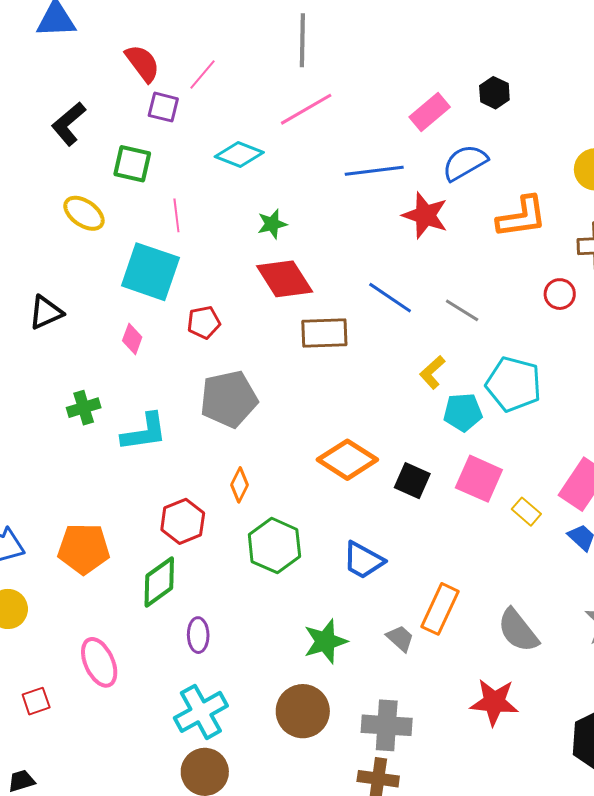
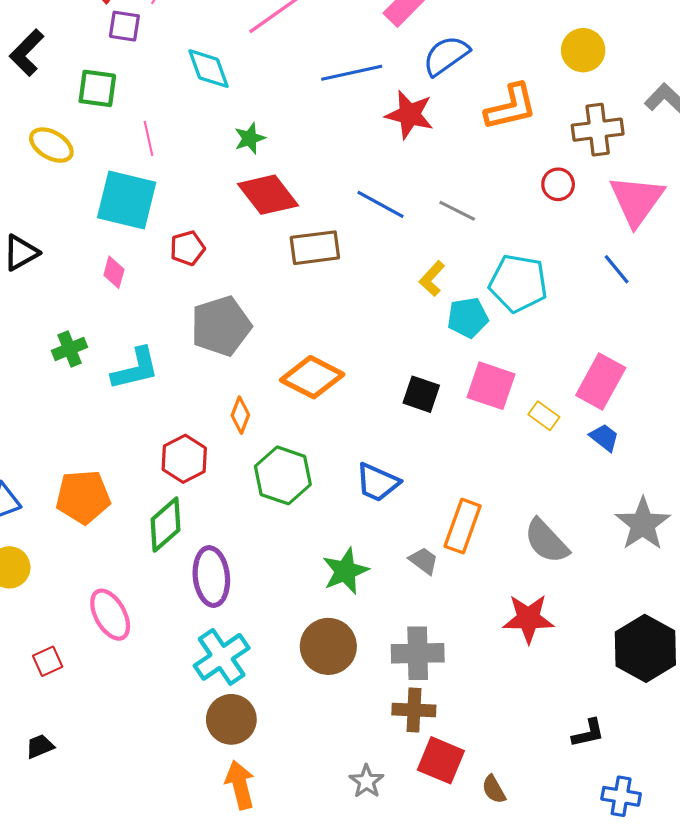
cyan diamond: (239, 154) -> (209, 69), turned 54
orange diamond: (347, 460) -> (312, 377), moved
purple ellipse: (198, 635) -> (211, 577), size x1.6

